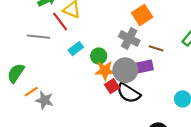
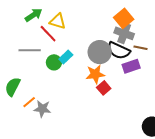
gray cross: (129, 38) -> (124, 33), moved
green circle: (99, 56) -> (54, 62), moved
gray circle: (125, 70) -> (100, 52), moved
black semicircle: (129, 93) -> (119, 51), moved

